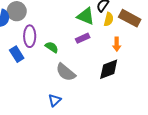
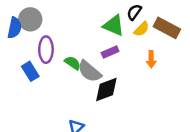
yellow semicircle: (109, 19) -> (142, 29), turned 32
black diamond: (109, 69) -> (106, 89), moved
gray semicircle: (66, 72) -> (89, 71), moved

